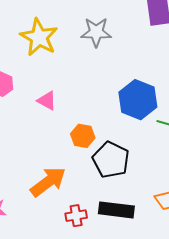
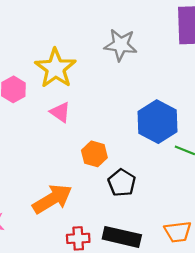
yellow star: (39, 37) -> (55, 68), moved
black pentagon: (111, 160) -> (122, 183), size x0.7

